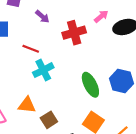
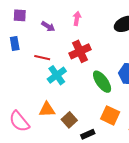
pink arrow: (101, 16) -> (77, 18), moved, turned -32
red cross: (74, 33) -> (80, 51), moved

